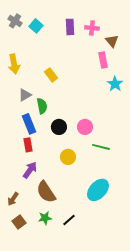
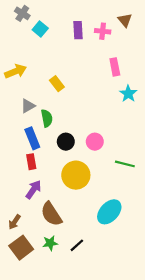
gray cross: (15, 21) -> (22, 13), moved
brown triangle: (112, 41) -> (125, 20), moved
yellow arrow: (14, 64) -> (16, 71), turned -102
green line: (101, 147) -> (125, 164), moved
yellow circle: (68, 157) -> (76, 175), size x1.6
brown square: (19, 222) -> (21, 248), size x1.5

